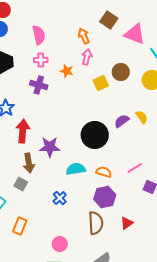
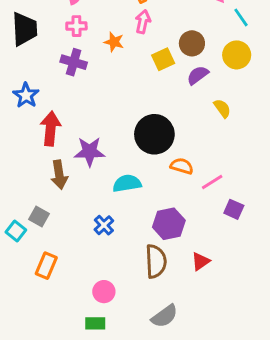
purple semicircle: (122, 121) -> (198, 75), moved
orange semicircle: (104, 172) -> (182, 166), moved
gray square: (21, 184) -> (39, 217), moved

